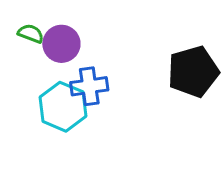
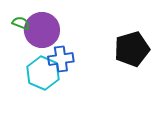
purple circle: (61, 44) -> (42, 30), size x1.4

